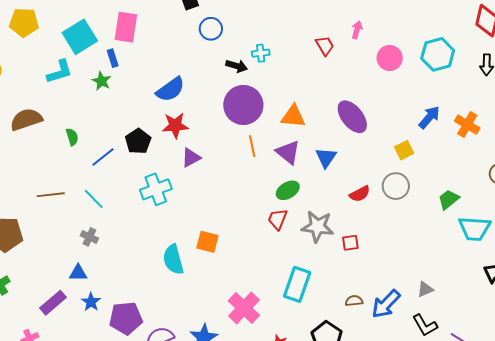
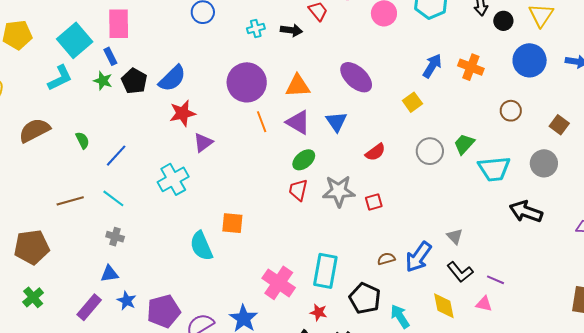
black arrow: (237, 66) -> (291, 30), moved
black pentagon: (138, 141) -> (134, 81), moved
gray circle: (396, 186) -> (430, 151), moved
cyan rectangle: (297, 284) -> (325, 271), moved
gray triangle: (425, 289) -> (455, 236), turned -42

